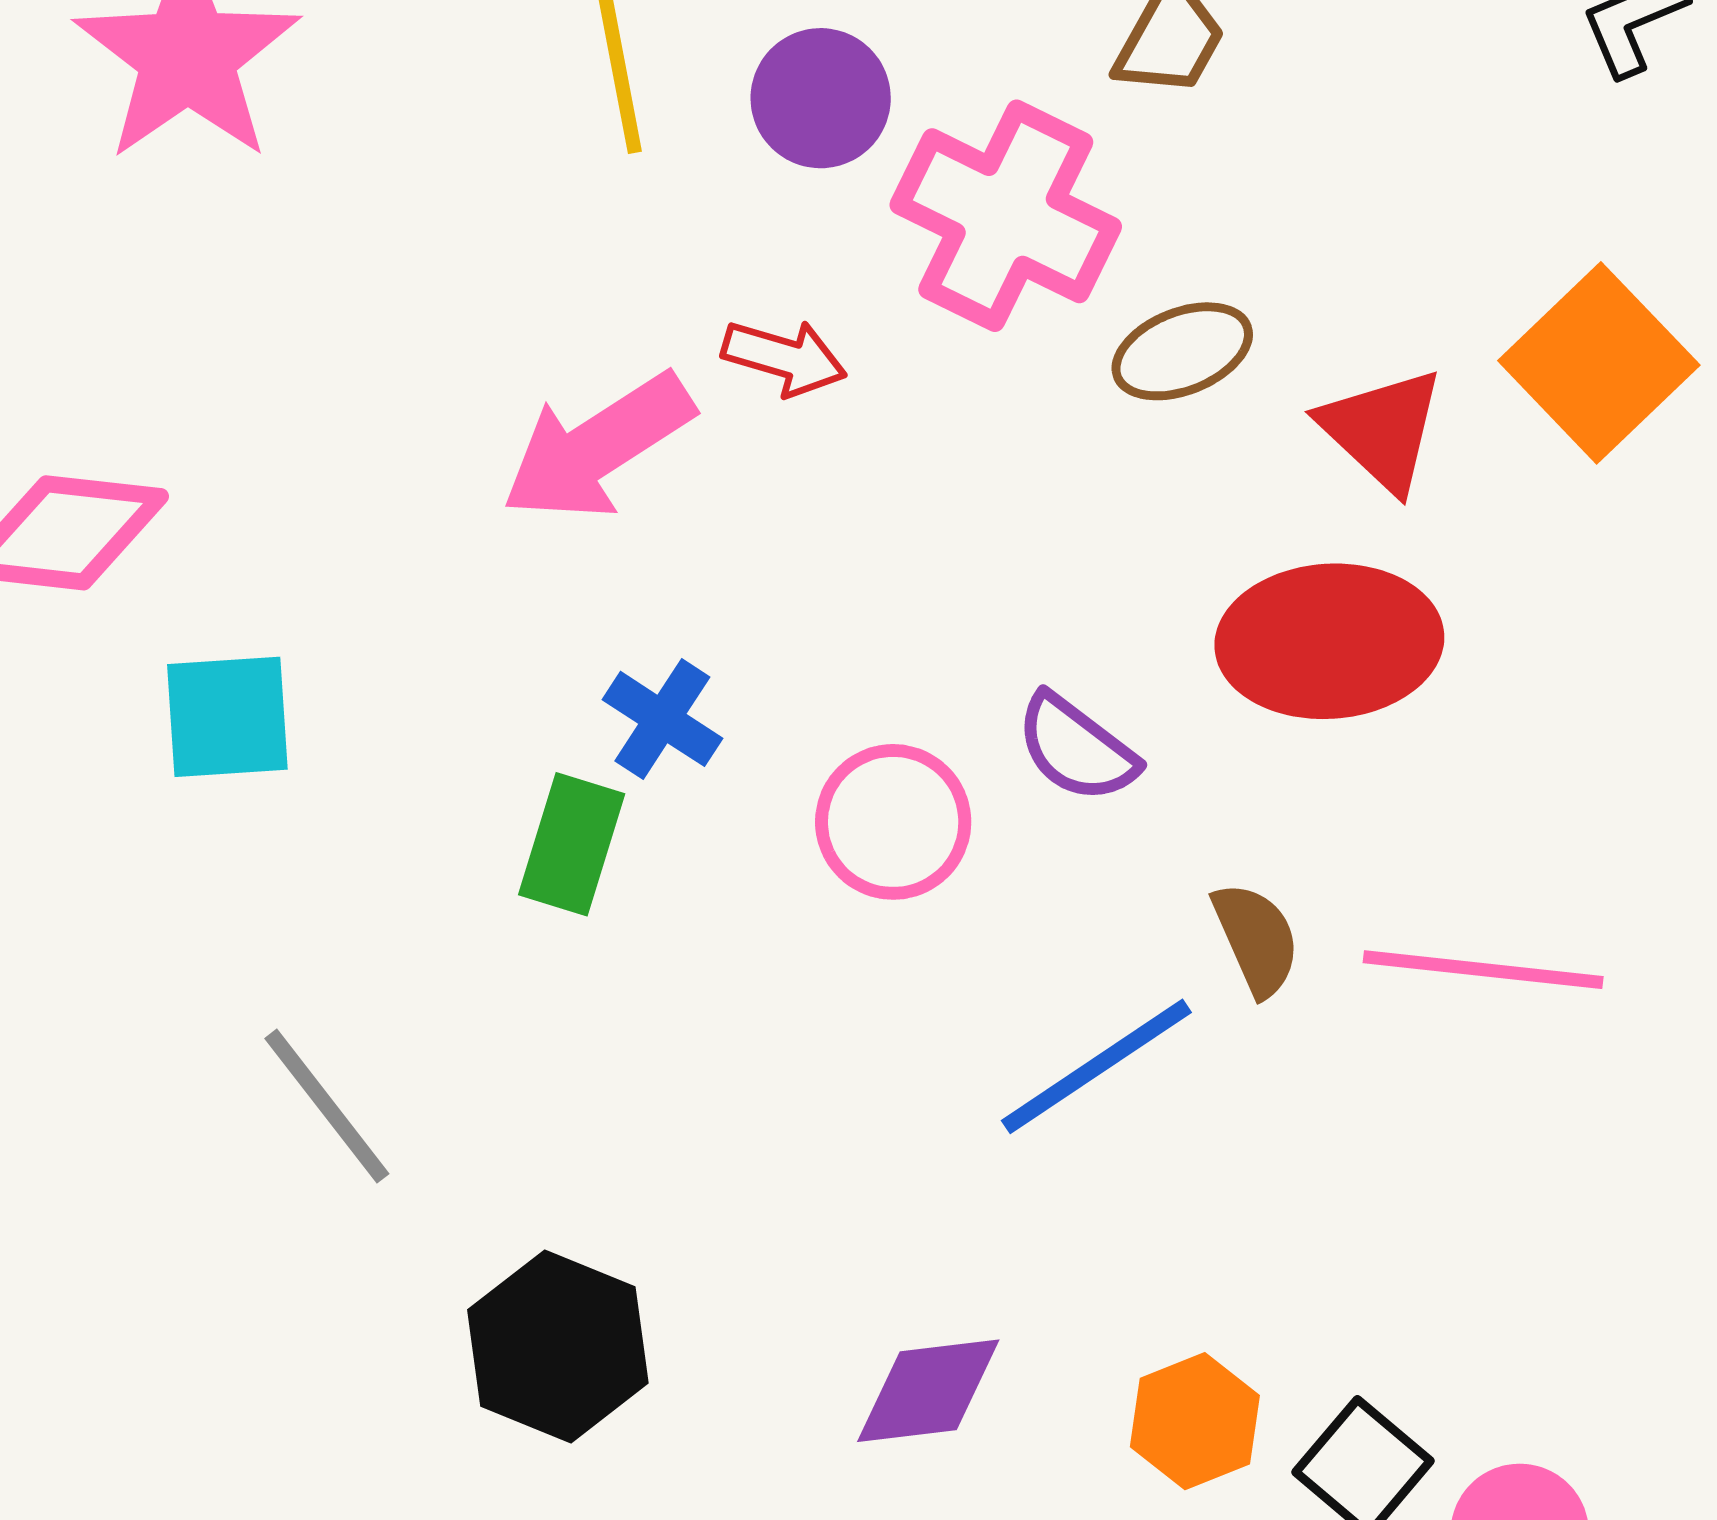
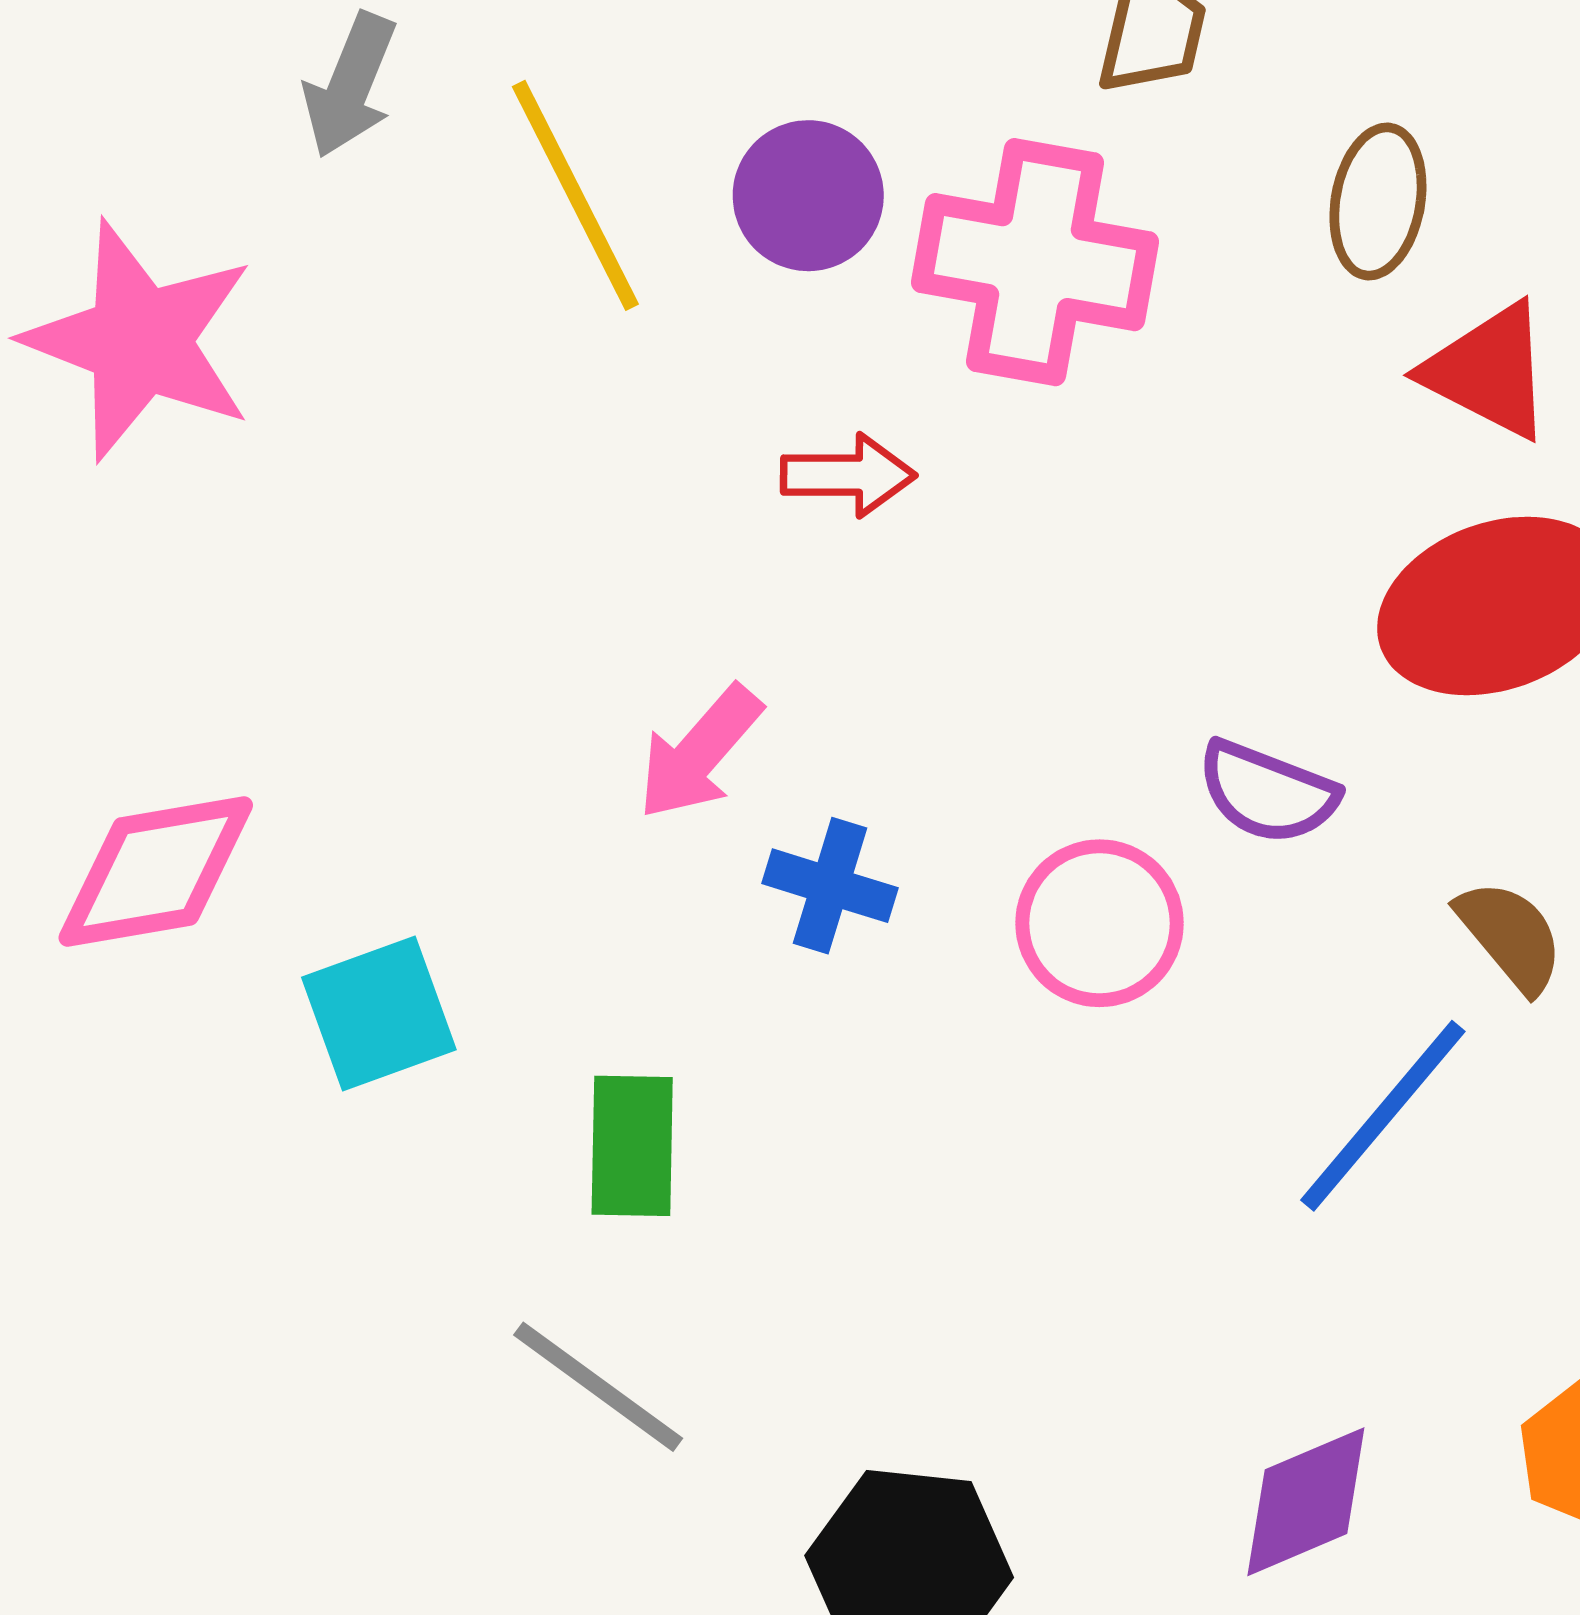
brown ellipse: (1182, 351) -> (1378, 201), moved, turned -42
pink arrow: (598, 447) -> (699, 753), moved, size x0.7
green rectangle: (572, 844) -> (632, 1146), moved

